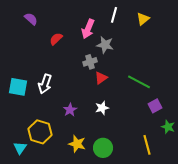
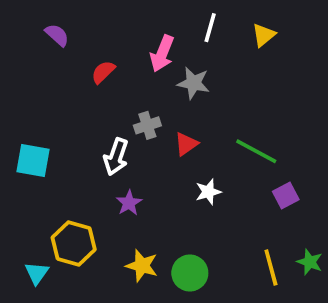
gray cross: (90, 62) -> (147, 125), moved
white arrow: (45, 84) -> (116, 157), moved
white star: (102, 108) -> (208, 192), moved
green star: (168, 127) -> (310, 262), moved

